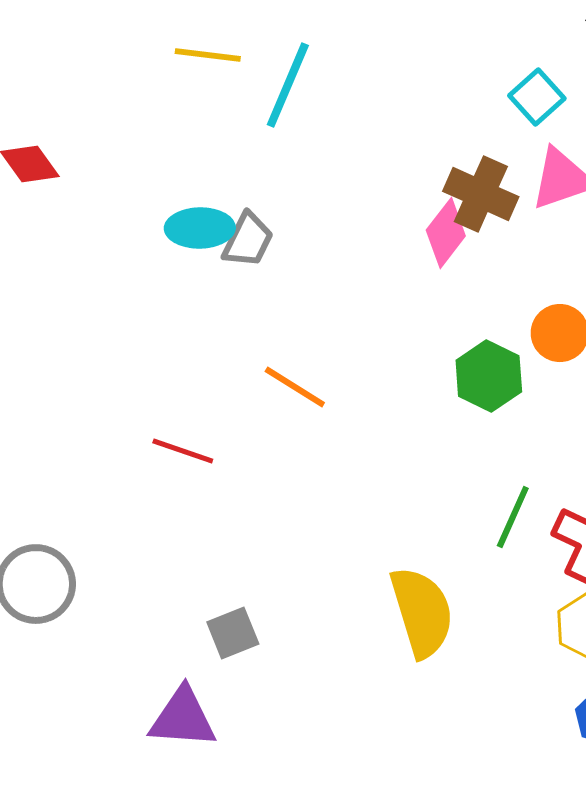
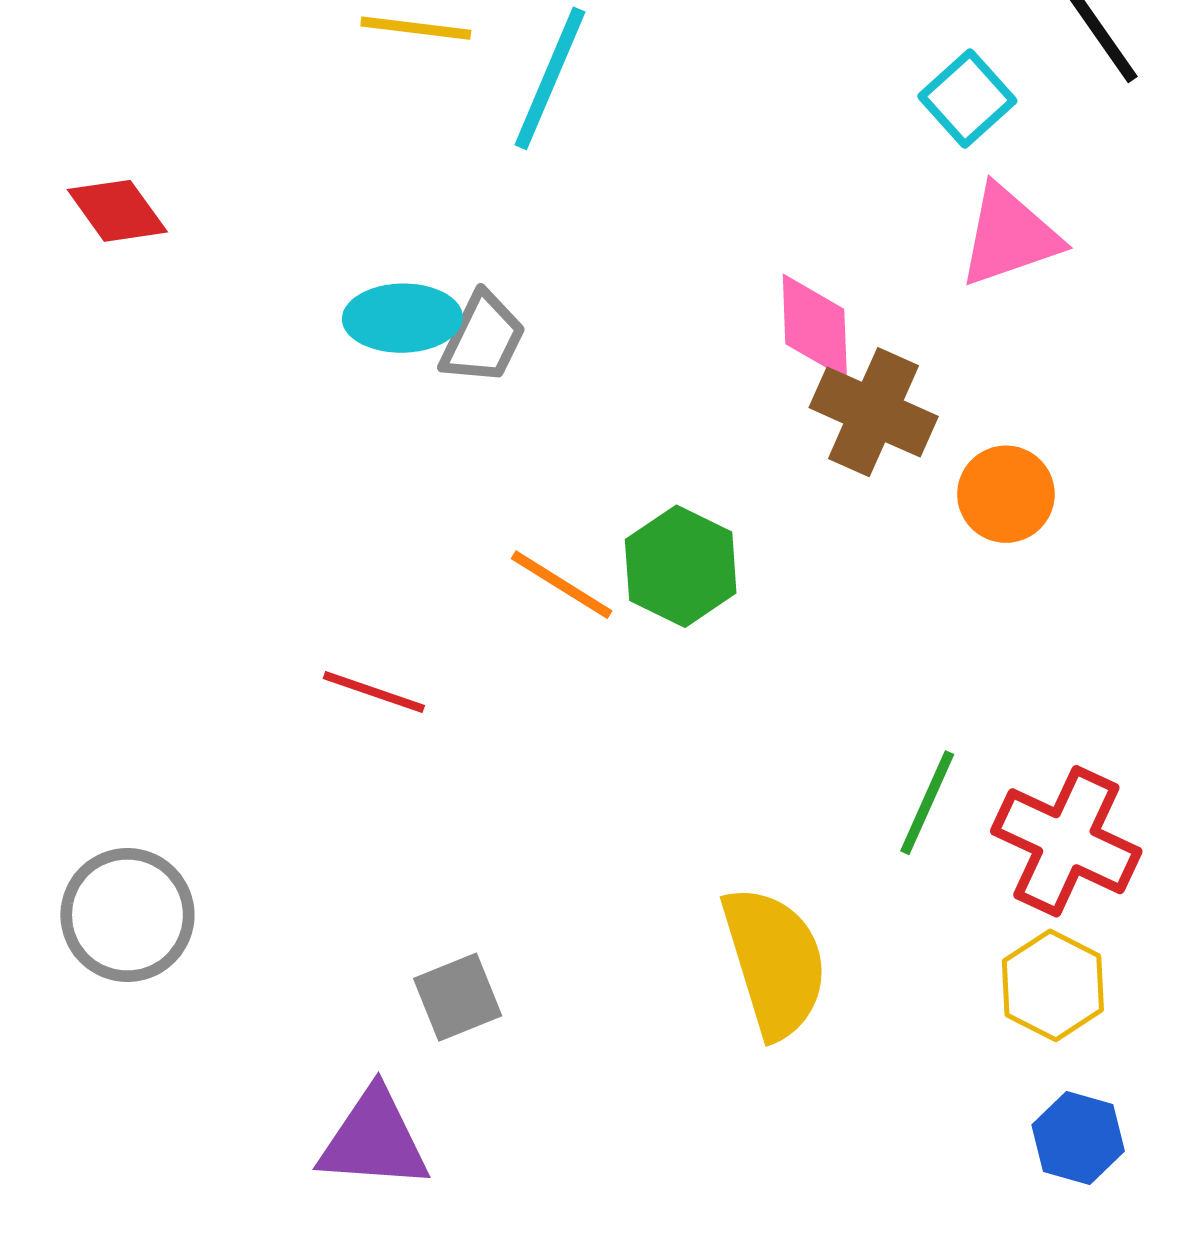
brown cross: (481, 194) -> (874, 412), moved
pink diamond: (446, 233) -> (815, 327), turned -40
green hexagon: (489, 376) -> (681, 566), moved

